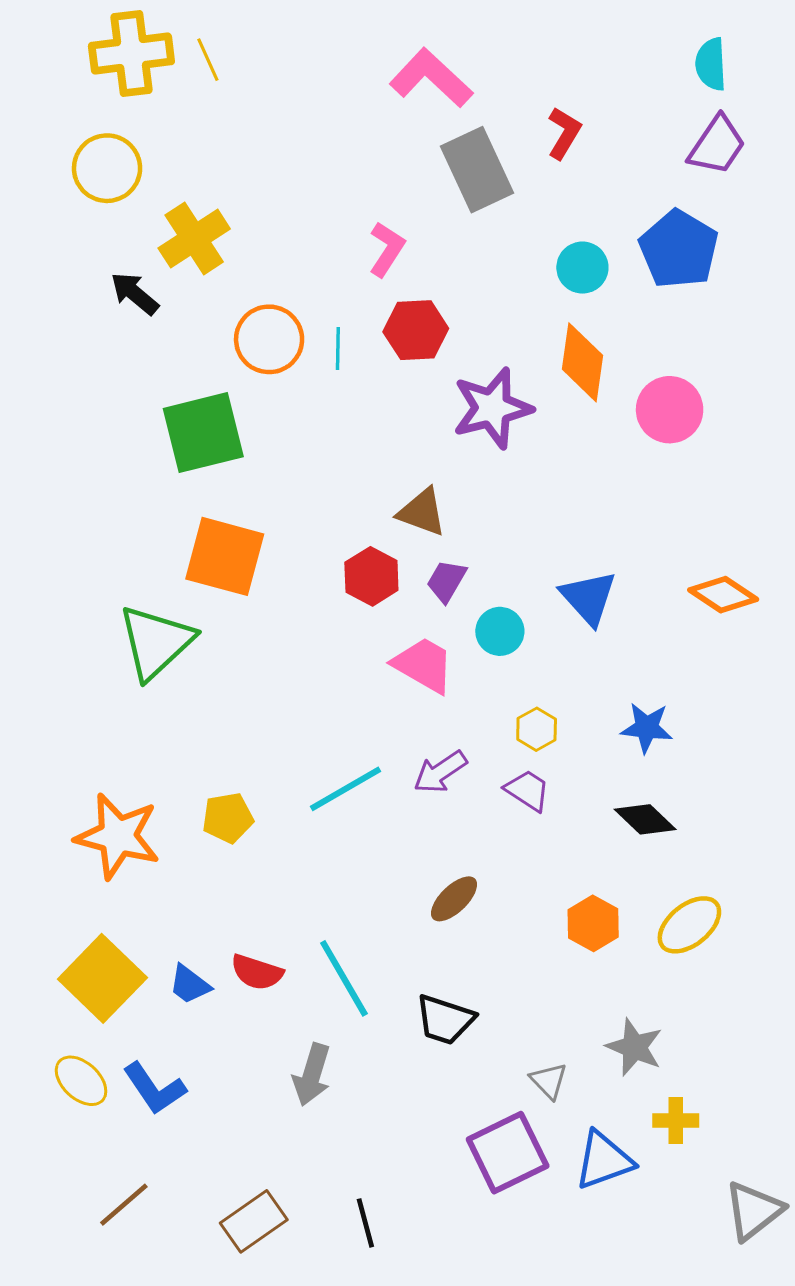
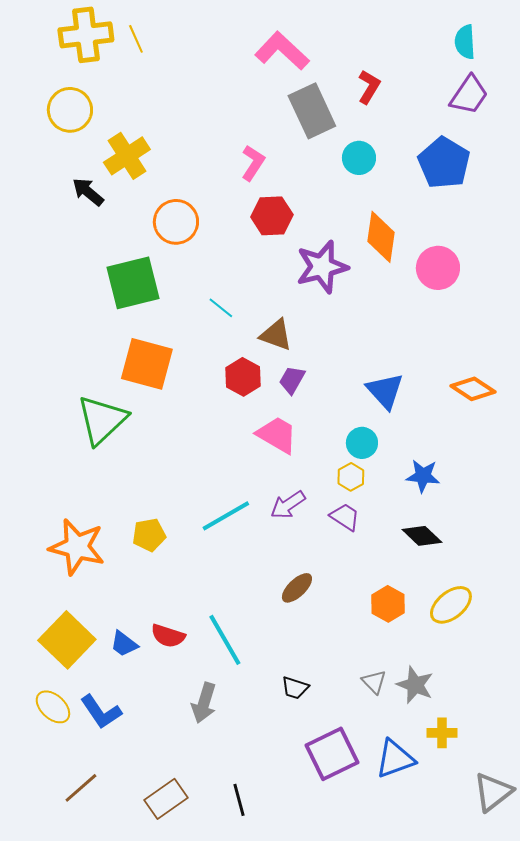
cyan circle: (582, 268) -> (359, 158), moved
cyan line: (338, 349) -> (221, 308), moved, turned -52
cyan circle: (500, 631) -> (362, 443), moved
black trapezoid: (445, 1020) -> (295, 688), moved, size x0.7
gray triangle: (549, 1081) -> (374, 682), moved

